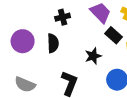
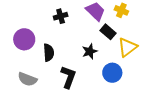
black semicircle: (53, 43) -> (49, 53), moved

